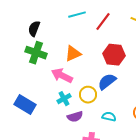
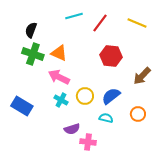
orange triangle: (73, 54) -> (59, 53), moved, turned 48
blue semicircle: (107, 82) -> (111, 96), moved
cyan cross: (64, 99) -> (61, 100), turned -32
purple semicircle: (75, 117) -> (72, 129), moved

